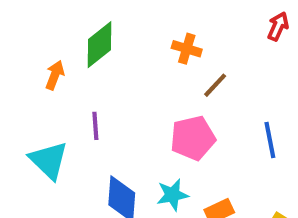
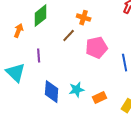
brown line: (215, 85) -> (69, 36), moved
pink pentagon: (193, 138) -> (97, 48), moved

